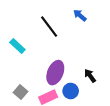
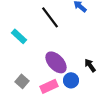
purple ellipse: (55, 73) -> (56, 62), turned -65

